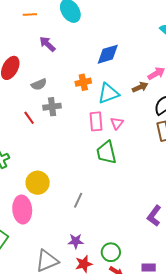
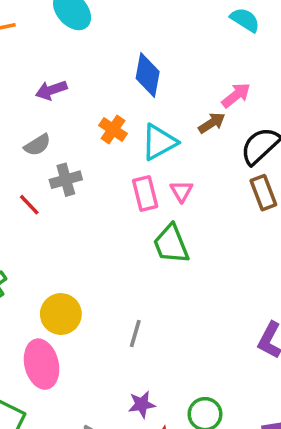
purple arrow: (47, 44) -> (51, 90), moved, turned -54
blue diamond: (108, 54) -> (148, 75), turned -55
orange cross: (83, 82) -> (113, 130), turned -35

